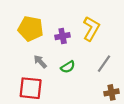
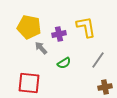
yellow L-shape: (91, 29) -> (86, 27), turned -40
gray arrow: (40, 62) -> (41, 48), moved

